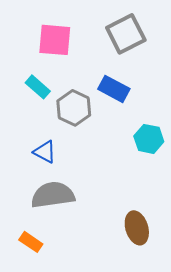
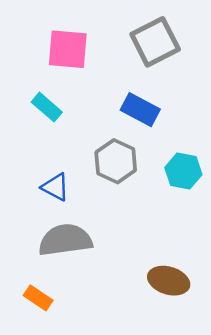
gray hexagon: (74, 108) -> (116, 161), moved
brown ellipse: (137, 228) -> (169, 281), turned -56

